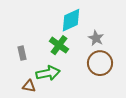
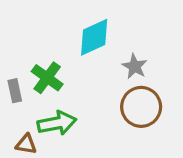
green cross: (59, 45) -> (47, 78), moved

